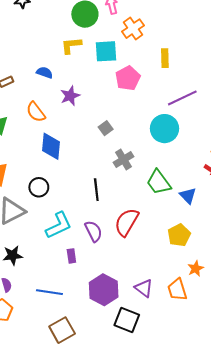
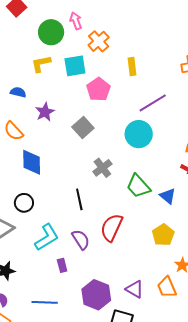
gray square: (106, 128) -> (83, 127), moved, size x1.5

